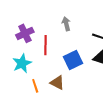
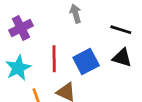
red line: (46, 45) -> (54, 59), moved

